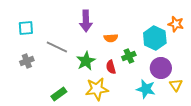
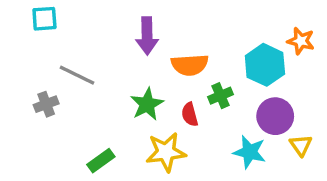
cyan square: (26, 28) -> (44, 19), moved
orange semicircle: (111, 38) -> (190, 65), size x1.5
gray line: (57, 47) -> (77, 75), moved

